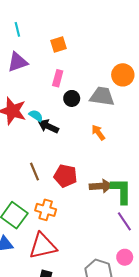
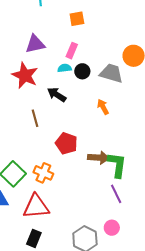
purple triangle: (18, 62) -> (35, 44), moved
cyan semicircle: (36, 116) -> (65, 68), moved, turned -48
brown line: (35, 172) -> (35, 118), moved

